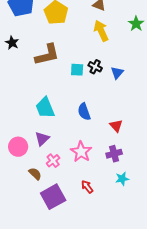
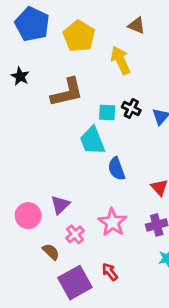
yellow arrow: (101, 31) -> (121, 60), moved
cyan trapezoid: (45, 108) -> (92, 141), moved
red arrow: (87, 187) -> (110, 272), moved

